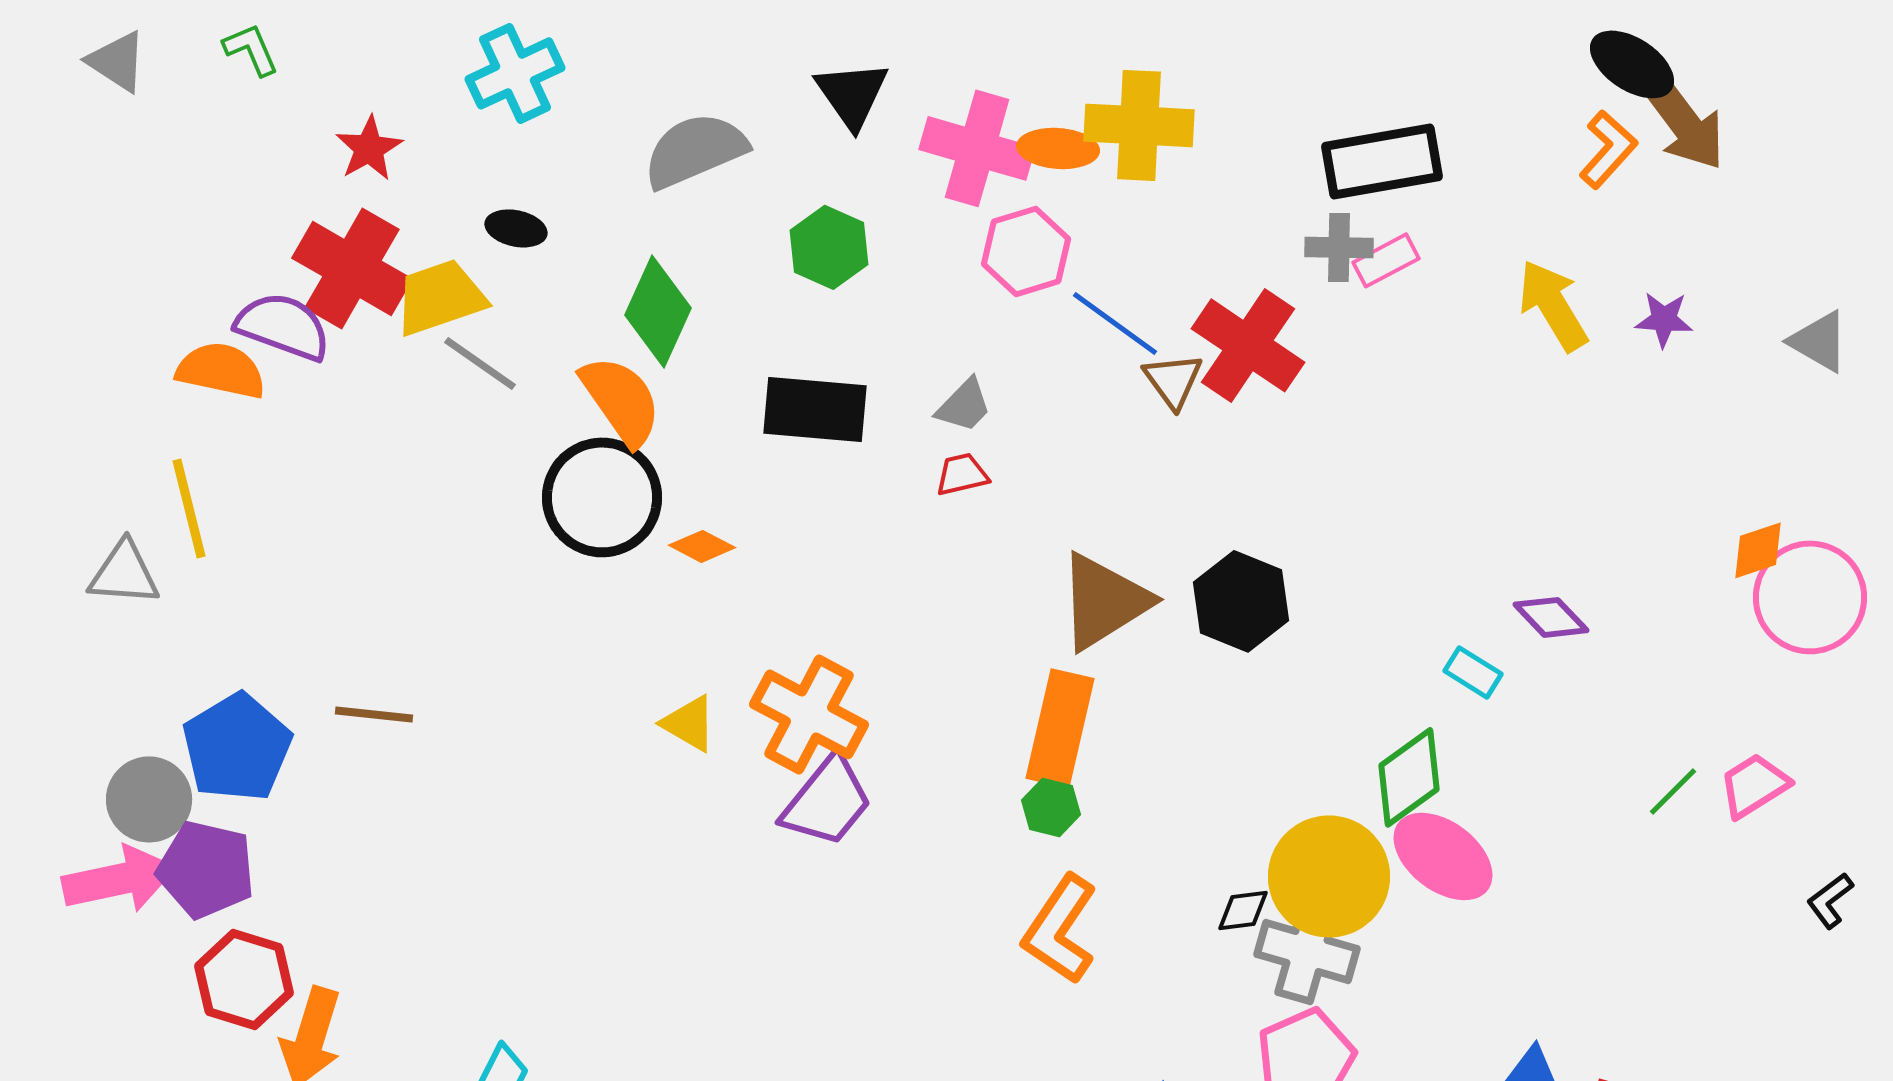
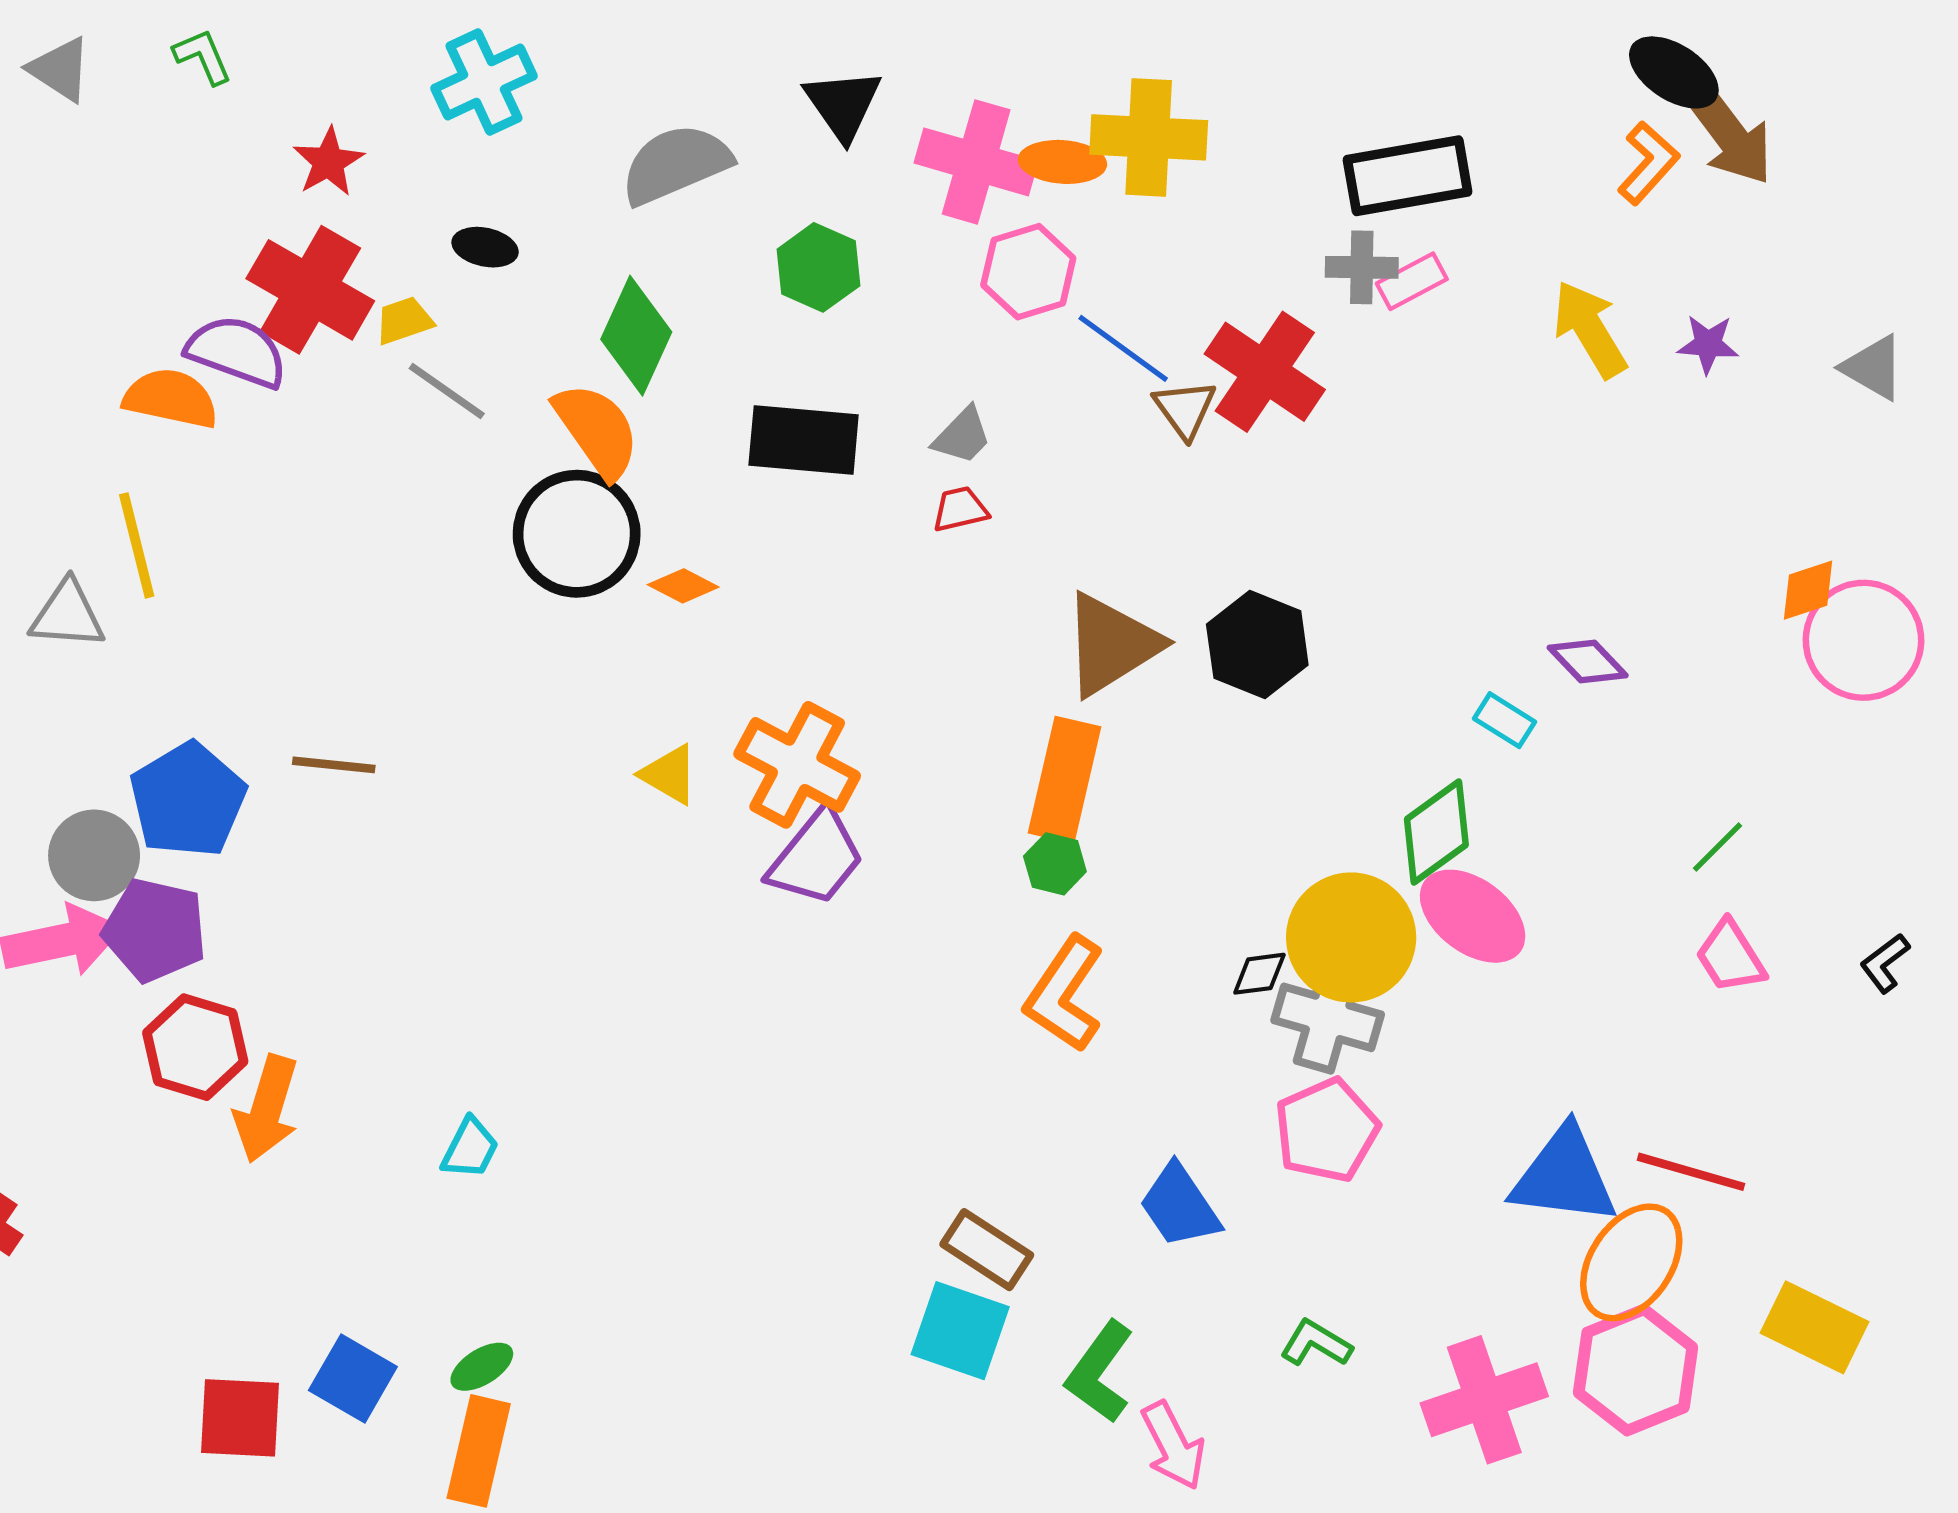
yellow trapezoid: (440, 297) -> (404, 321), size x0.6
pink trapezoid: (1754, 785) -> (1730, 957), moved, turned -90

